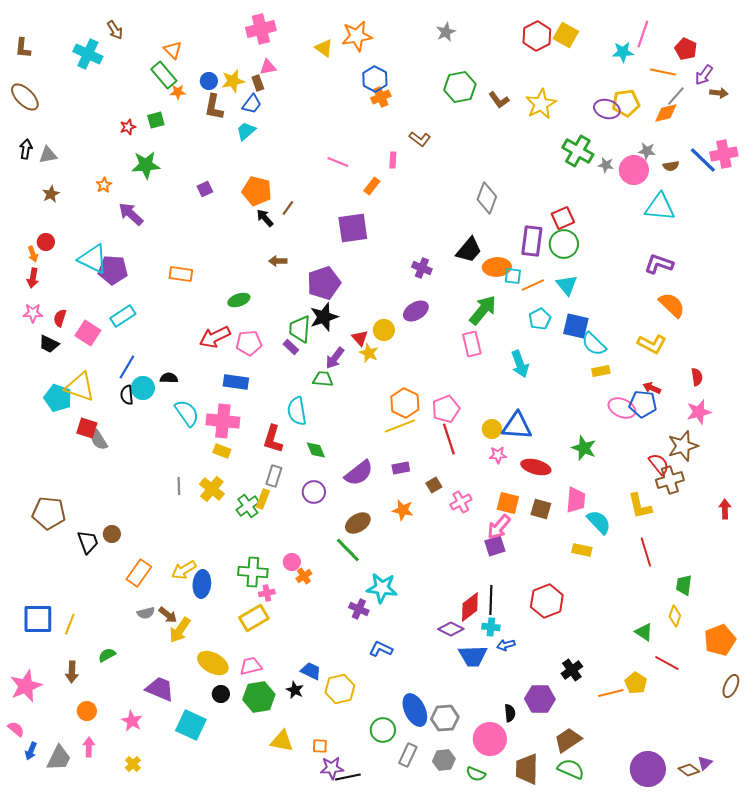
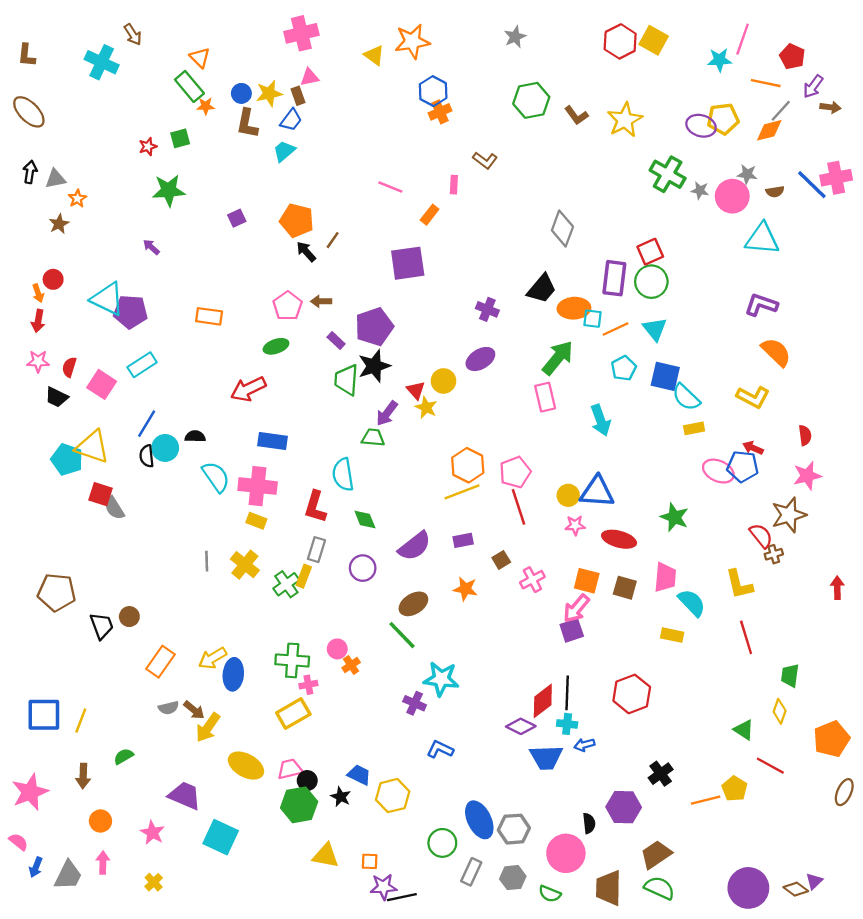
orange star: (104, 185) -> (77, 198), moved
purple arrow: (131, 214) -> (151, 247), size x0.6
pink pentagon: (249, 343) -> (288, 306), moved, turned -30
purple rectangle: (291, 347) -> (336, 341), moved
brown cross: (670, 480) -> (774, 554), size x0.6
black circle: (221, 694) -> (307, 781), moved

